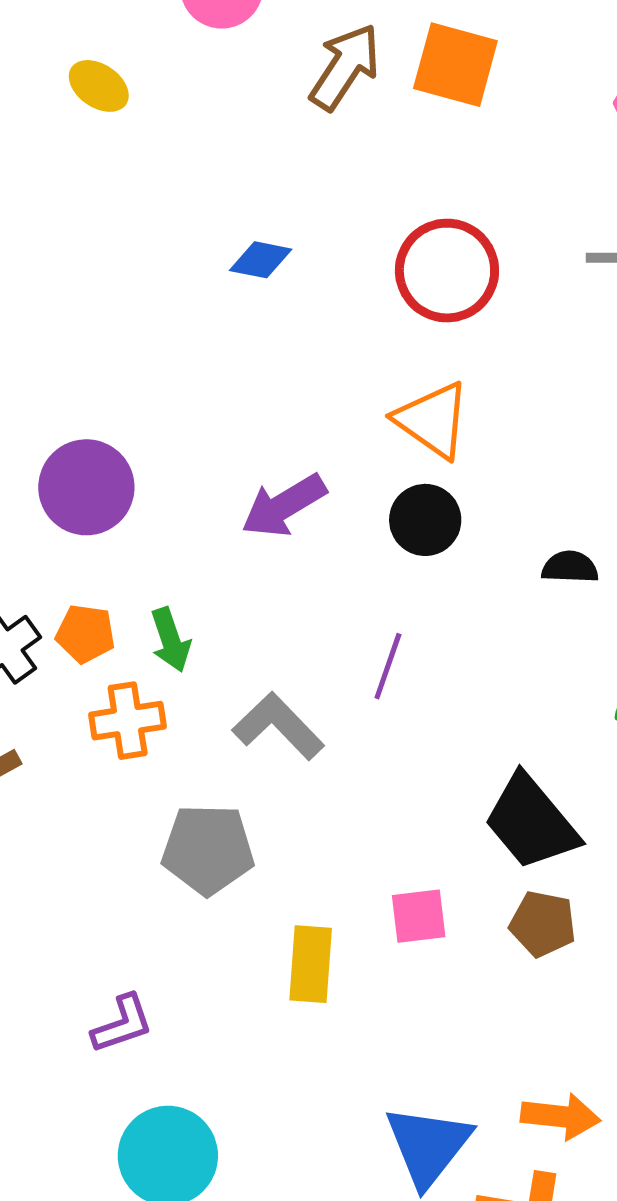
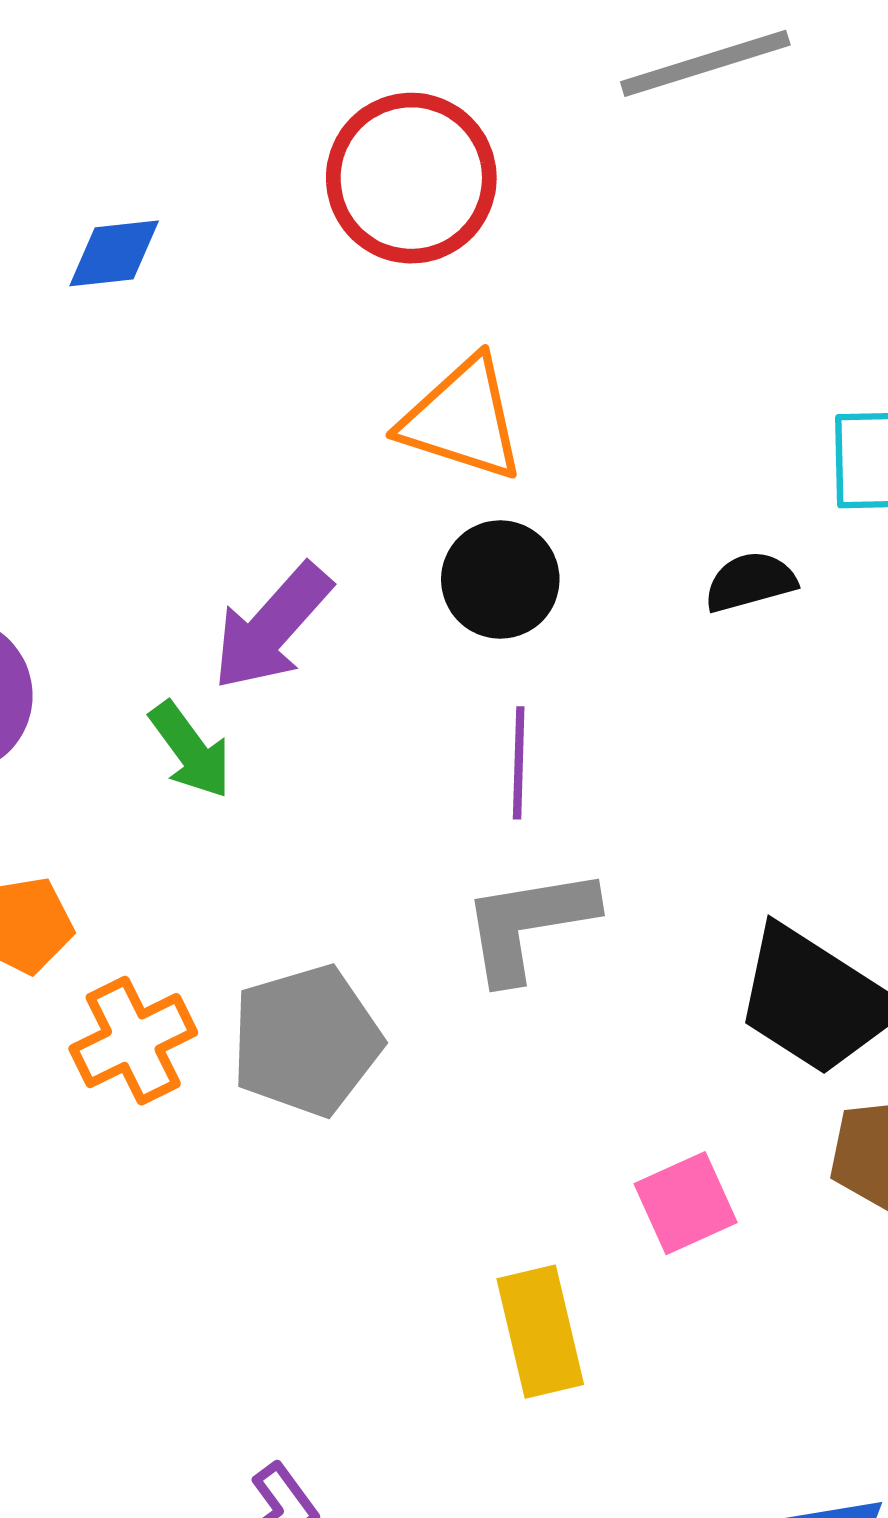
green arrow: (170, 640) -> (190, 750), moved
purple line: (388, 666) -> (519, 763), moved
gray L-shape: (278, 726) -> (528, 924), moved, turned -38
gray pentagon: (208, 849) -> (306, 1041), moved

